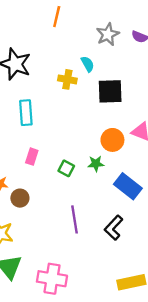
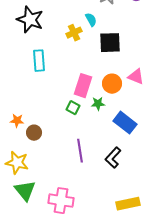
yellow cross: (67, 79) -> (74, 33), turned -35
pink rectangle: (32, 157) -> (83, 86), moved, size x1.6

